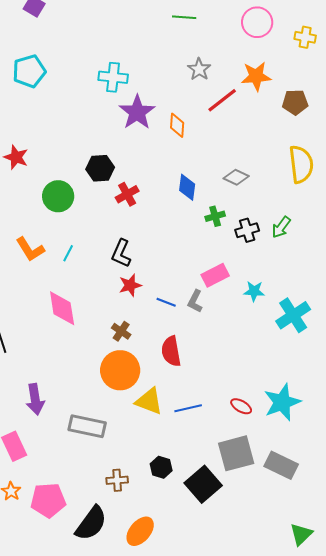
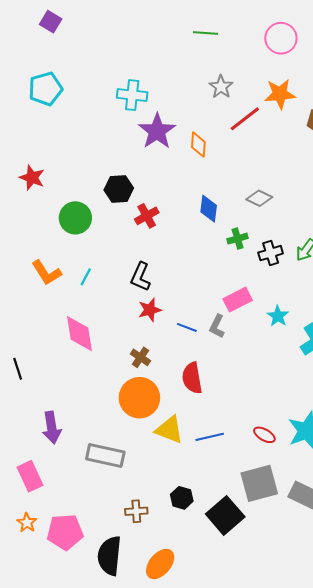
cyan star: (254, 291) -> (278, 316), turned 30
black semicircle: (91, 523) -> (109, 556), turned 150

